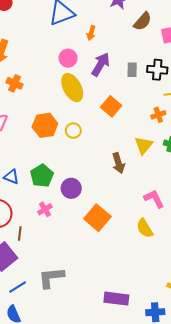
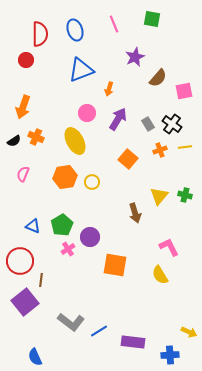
gray rectangle: (132, 70) -> (148, 124), turned -32
black cross: (157, 70) -> (172, 124), turned 30
yellow ellipse: (72, 88) -> (75, 141), moved
orange cross: (158, 115) -> (160, 150), moved
pink cross: (45, 209) -> (68, 249), moved
orange square: (97, 218) -> (115, 265), turned -30
gray L-shape: (51, 278) -> (71, 322), turned -136
blue line: (18, 287) -> (99, 331), moved

